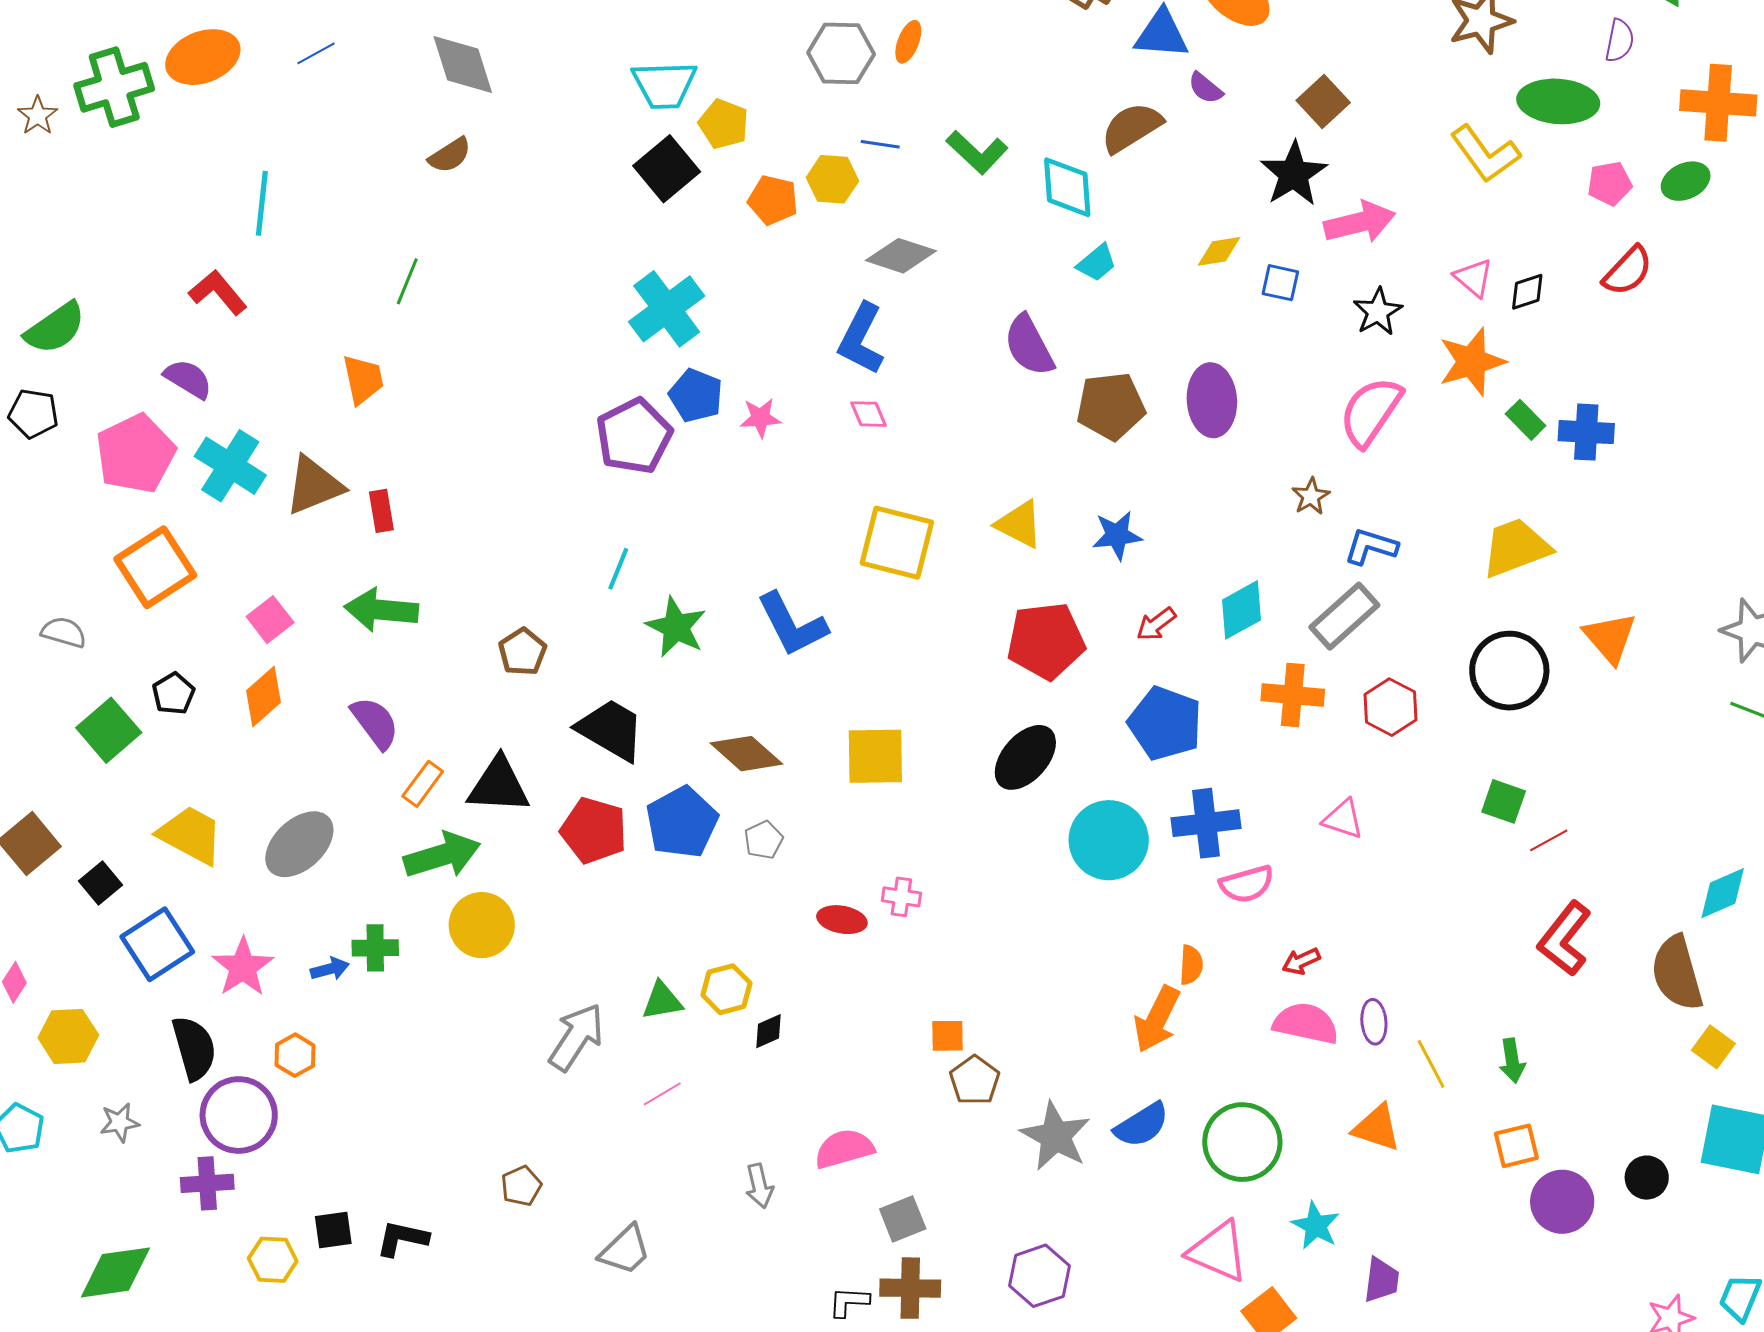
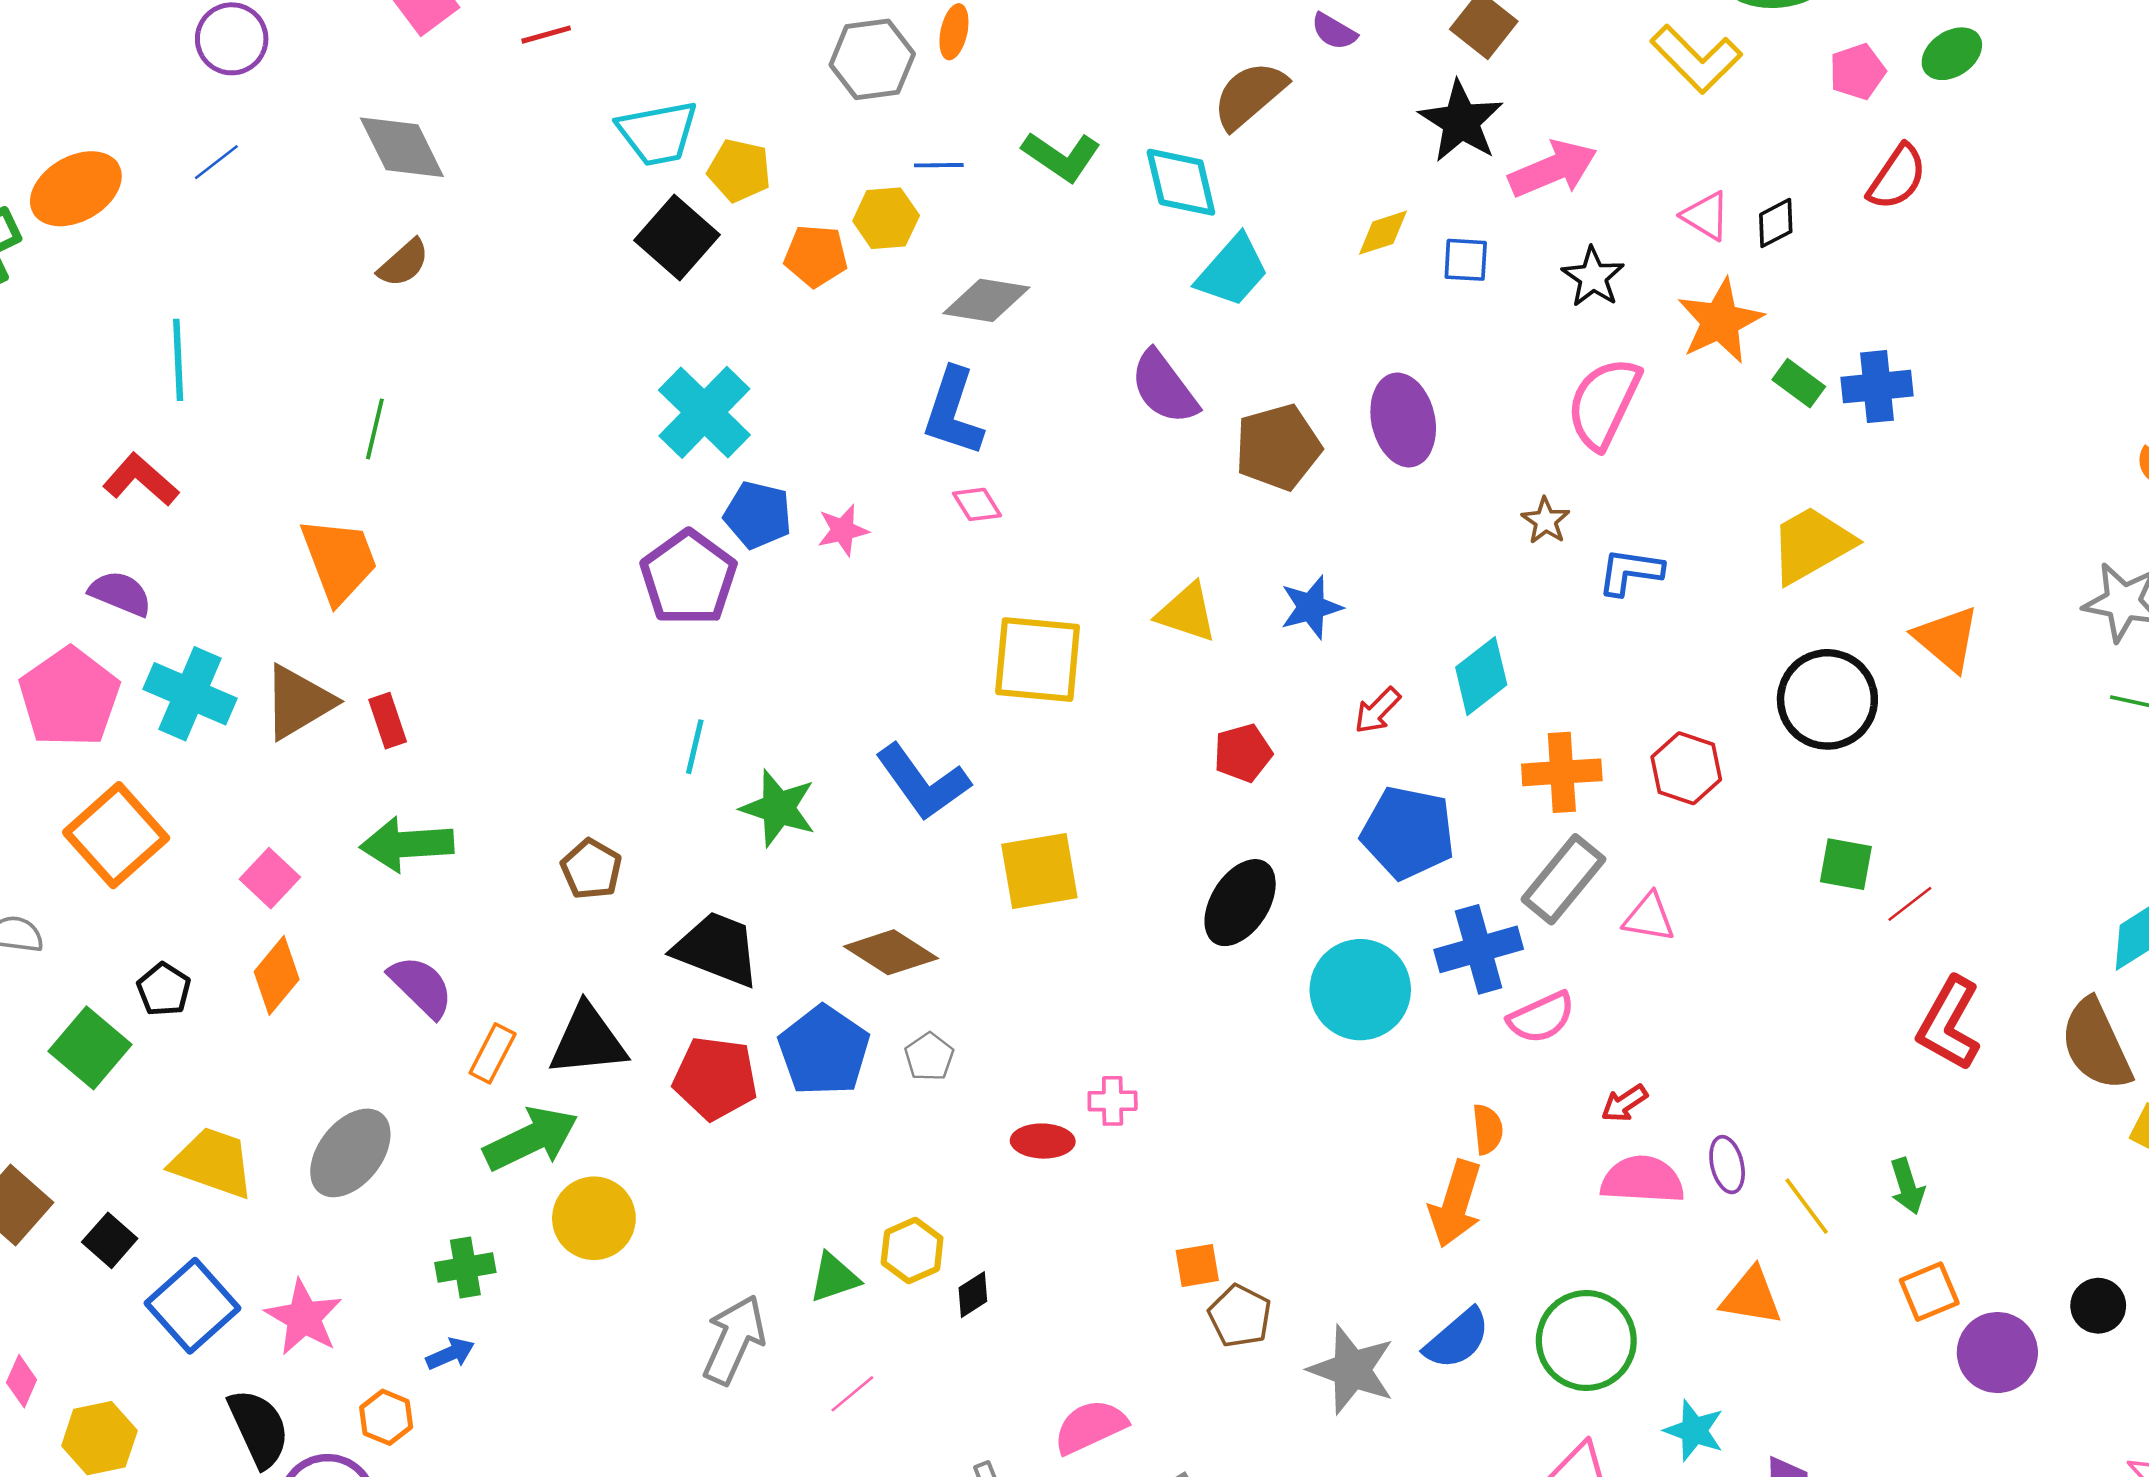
cyan trapezoid: (1097, 263) -> (1232, 271), size x1.5
orange trapezoid: (363, 379) -> (339, 560), size x1.4
gray rectangle: (1344, 616) -> (1563, 879), moved
red pentagon: (1046, 641) -> (1243, 753), size x0.6
yellow square: (875, 756) -> (1039, 871), moved
blue arrow: (330, 969) -> (450, 1354), moved

